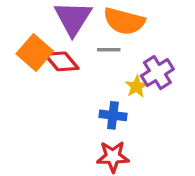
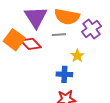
purple cross: (157, 73) -> (91, 29), moved

